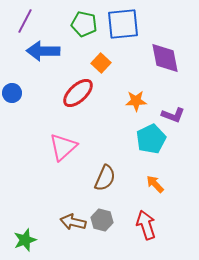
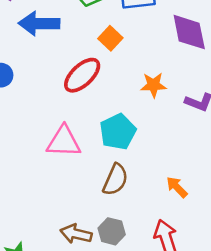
cyan pentagon: (151, 139) -> (118, 132), moved
pink triangle: (63, 147) -> (64, 142), turned 44

